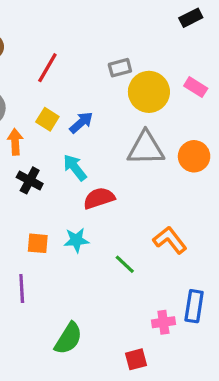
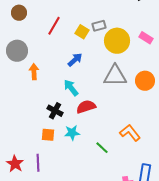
yellow square: (47, 119) -> (82, 32), moved
black cross: (30, 180) -> (55, 111), moved

